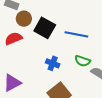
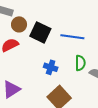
green semicircle: (83, 61) -> (80, 63), turned -105

